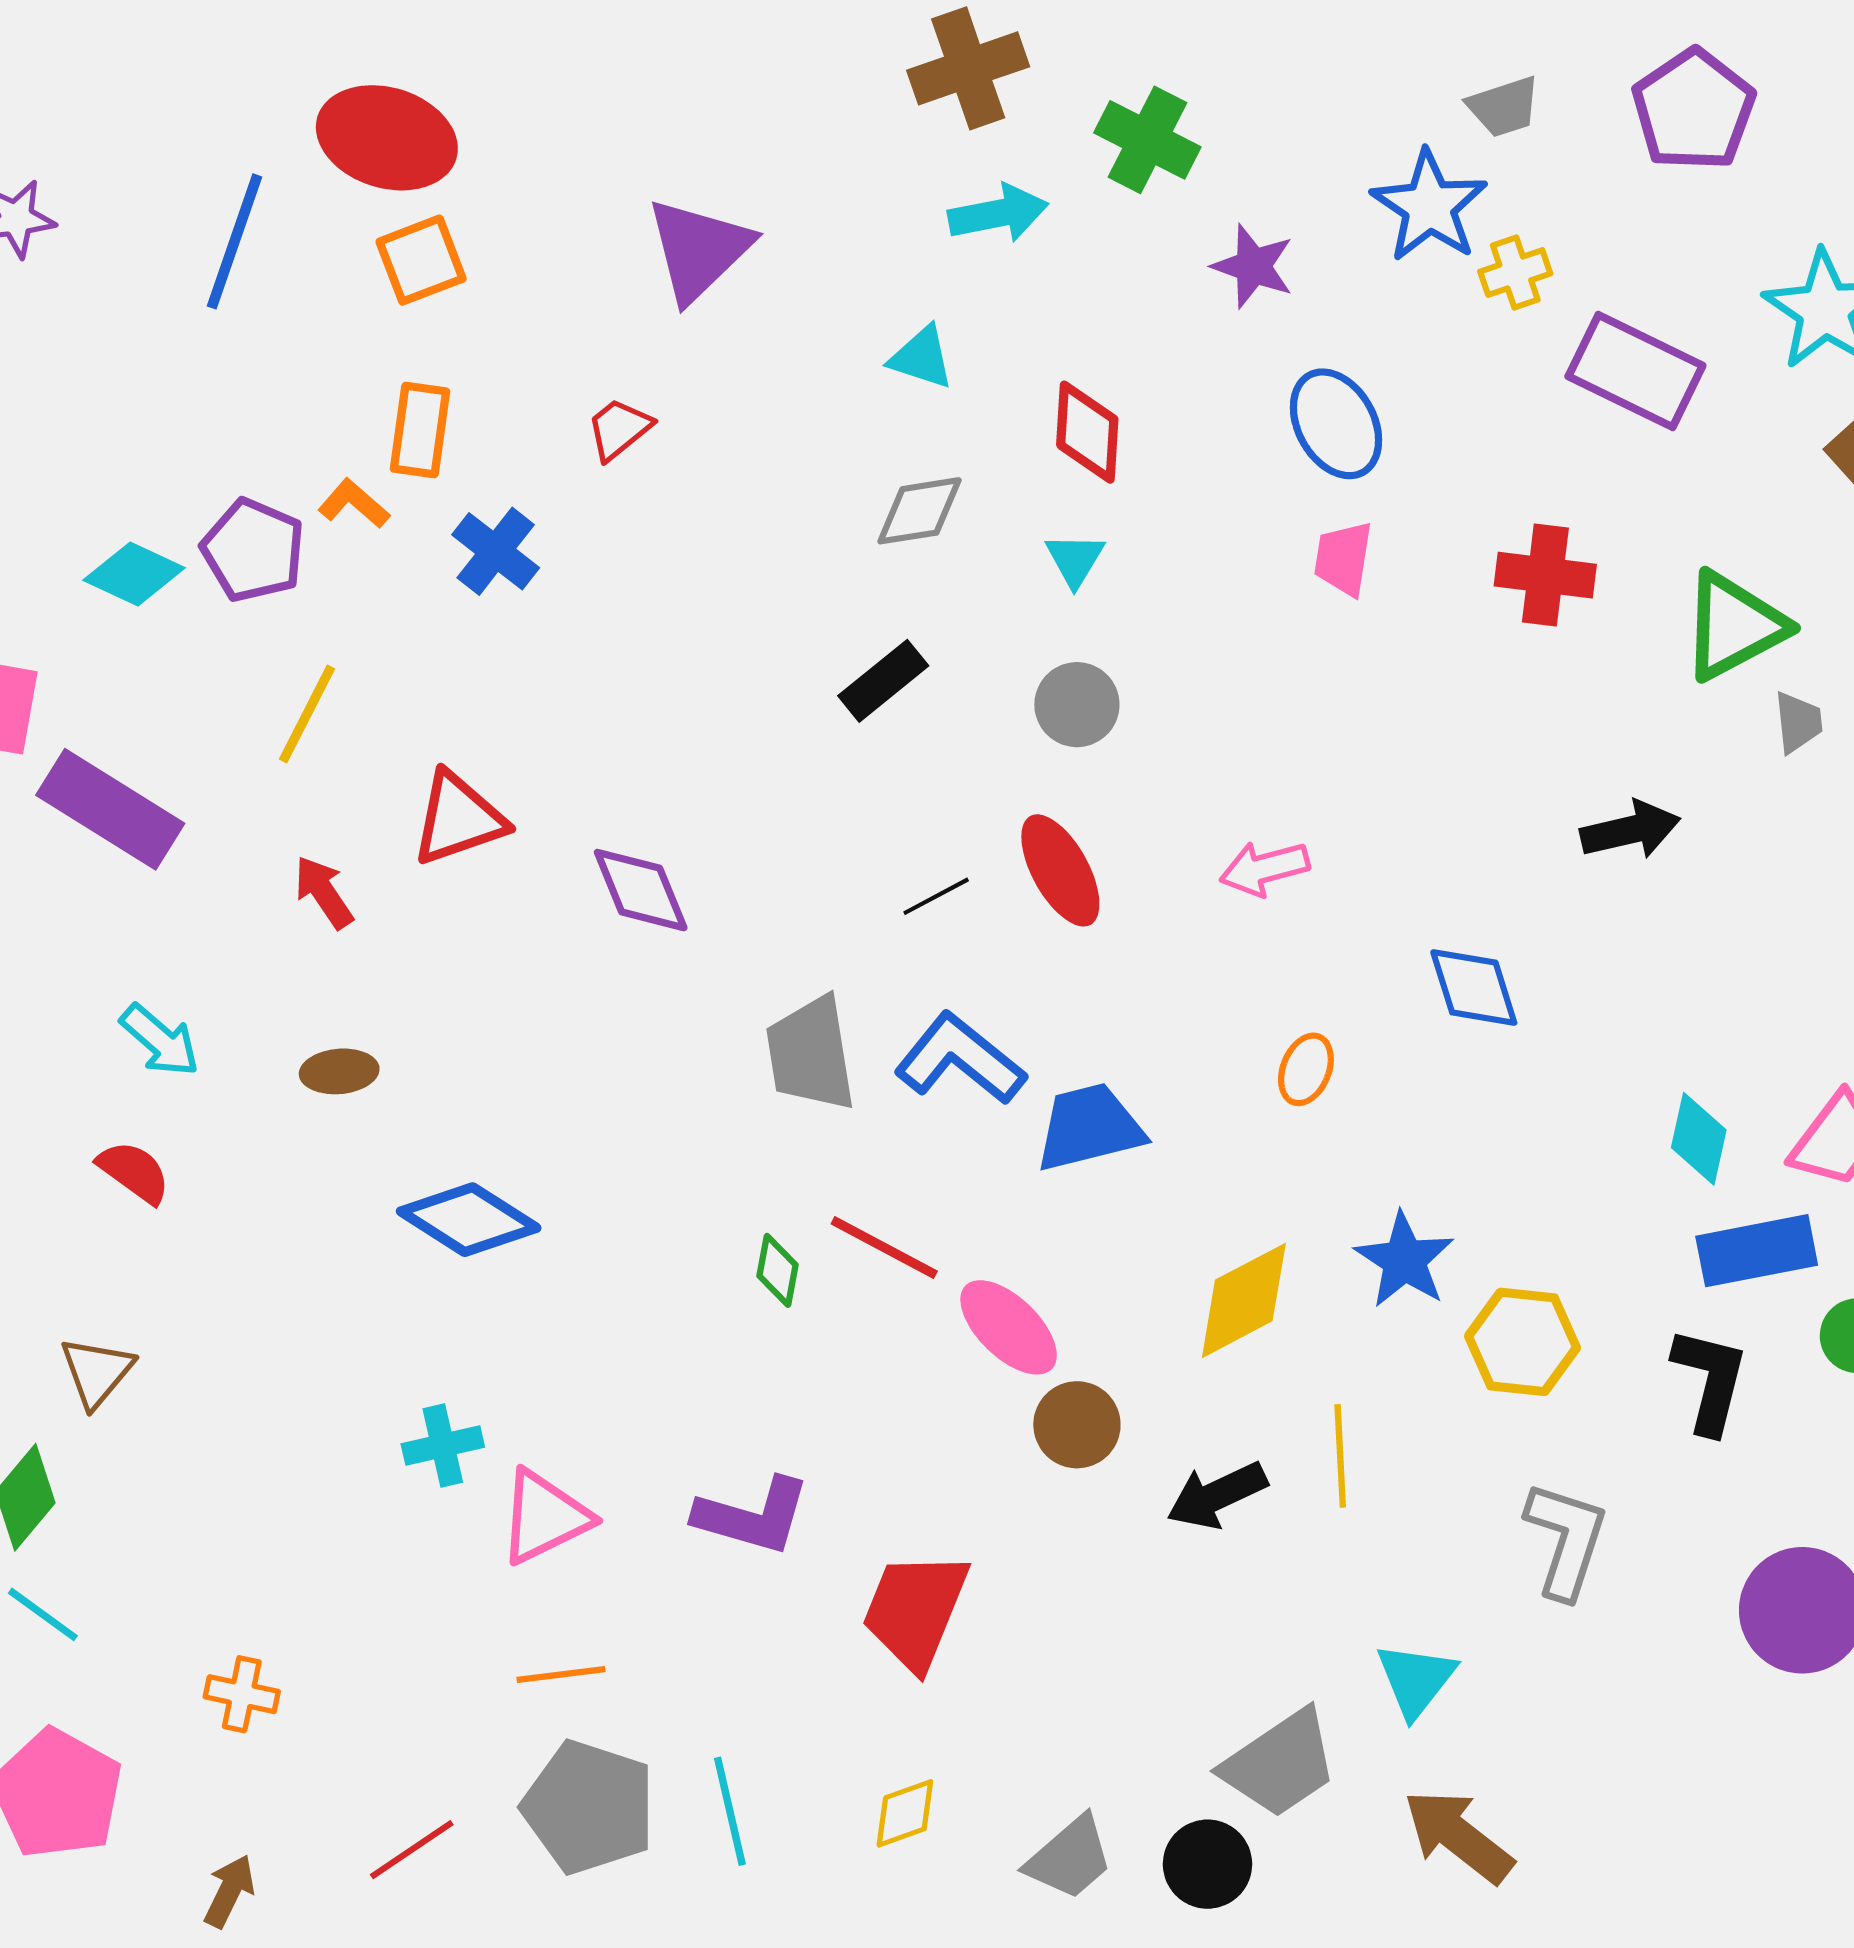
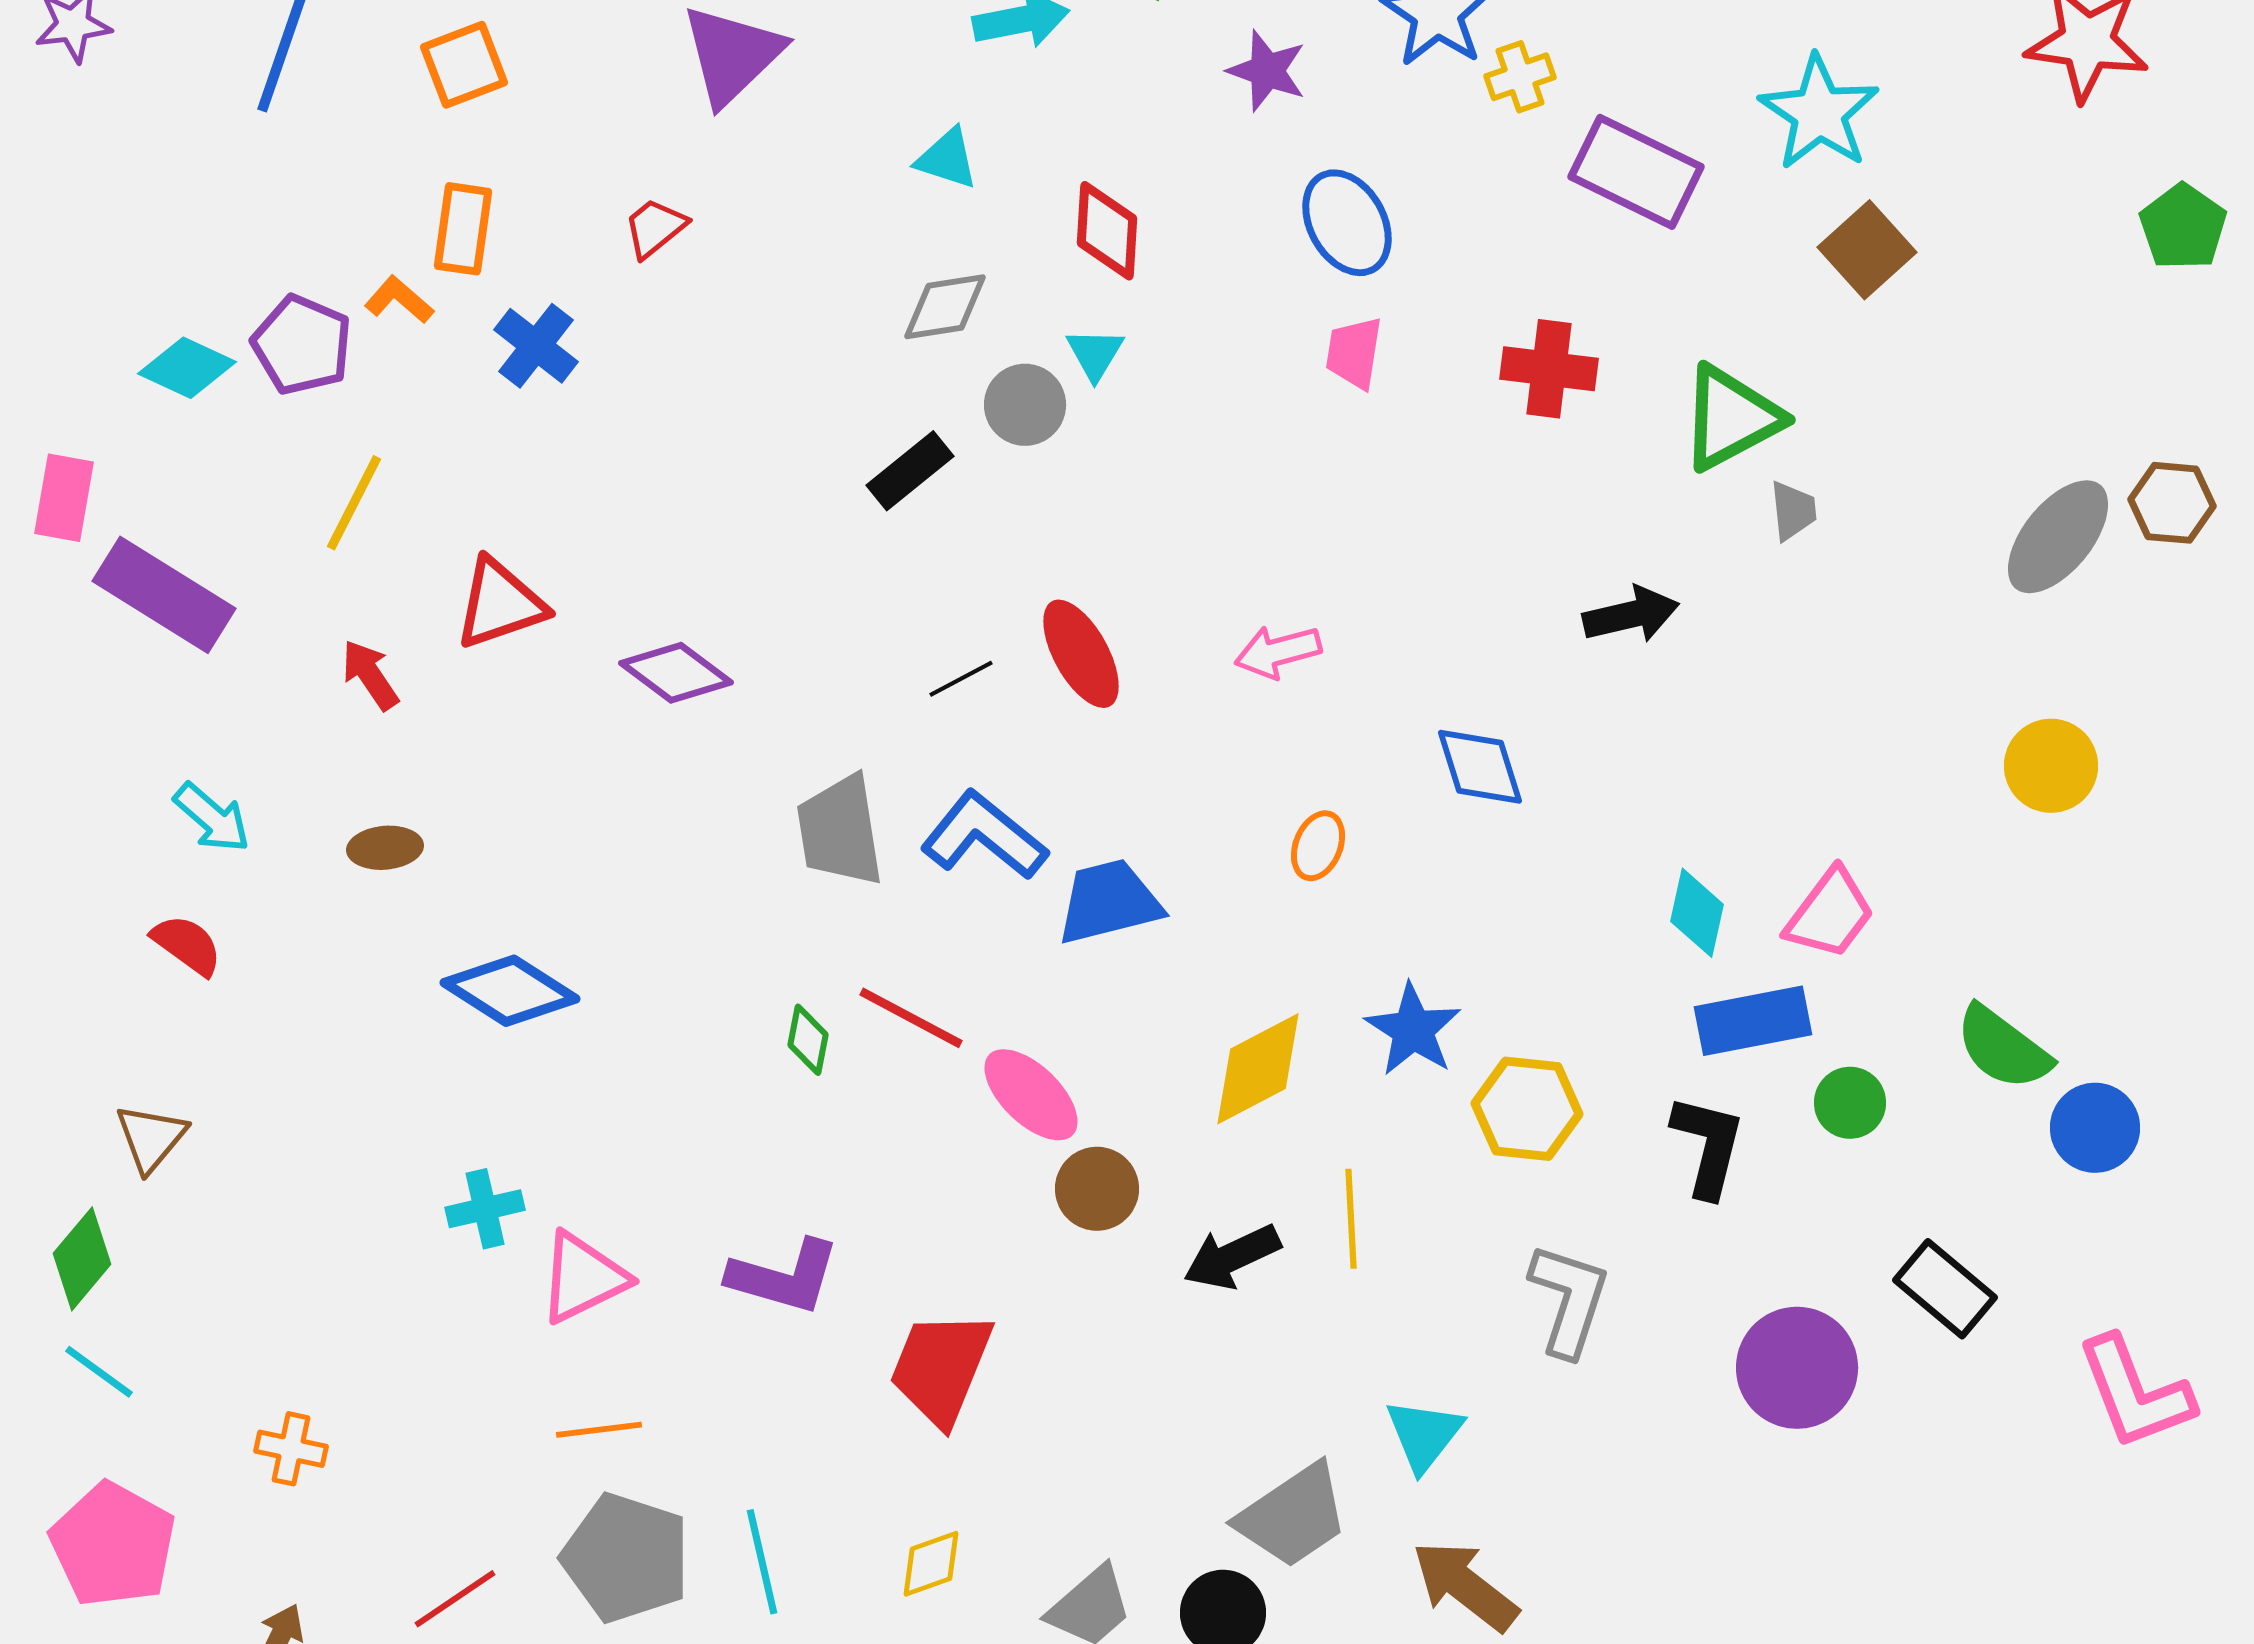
gray circle: (1077, 705) -> (1025, 405), moved
purple diamond: (641, 890) -> (676, 673), turned -31

